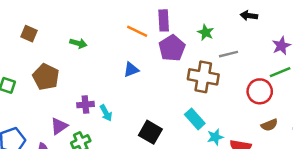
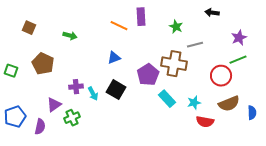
purple pentagon: (172, 48) -> (148, 75), moved
brown semicircle: (269, 125) -> (229, 104), size x1.5
black square: (150, 132) -> (116, 90), moved
cyan star: (215, 137) -> (194, 103), moved

